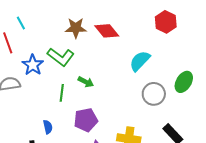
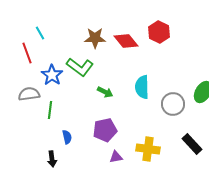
red hexagon: (166, 22) -> (159, 32), moved
cyan semicircle: (140, 61) -> (142, 87), moved, turned -45
green line: (62, 93) -> (50, 110), moved

